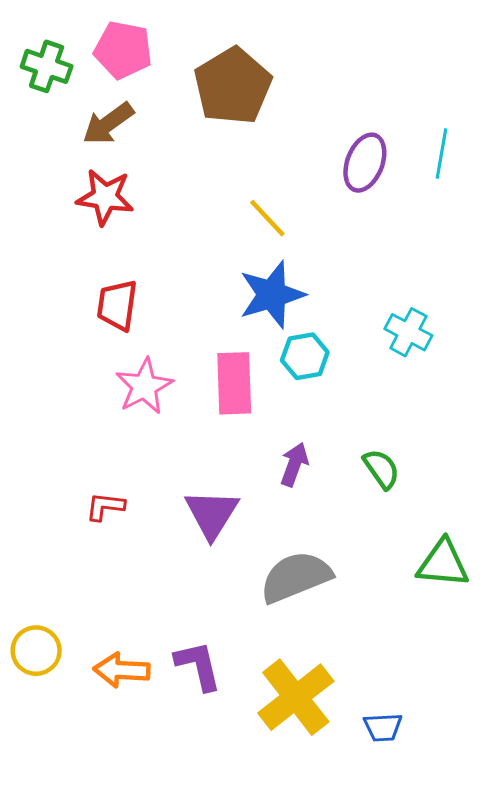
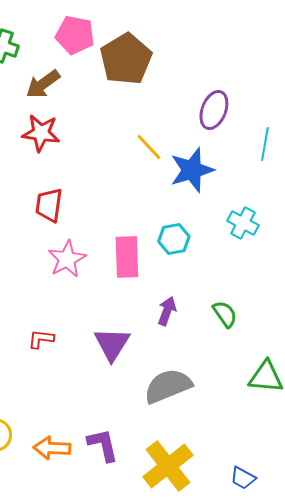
pink pentagon: (123, 50) -> (75, 35), moved
cyan line: (441, 154) -> (265, 144), moved
blue star: (272, 295) -> (192, 170), moved
blue trapezoid: (383, 727) -> (243, 478), moved, turned 32

